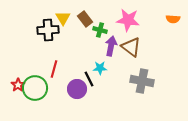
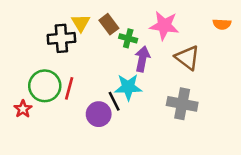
brown triangle: (131, 47) -> (187, 58), moved
cyan star: (100, 68) -> (128, 87), size x1.5
green circle: (35, 88) -> (45, 86), moved

